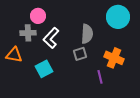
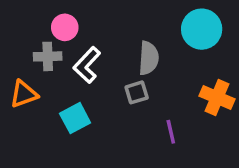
orange triangle: (14, 55) -> (24, 94), turned -30
orange cross: (114, 58) -> (217, 98), moved

